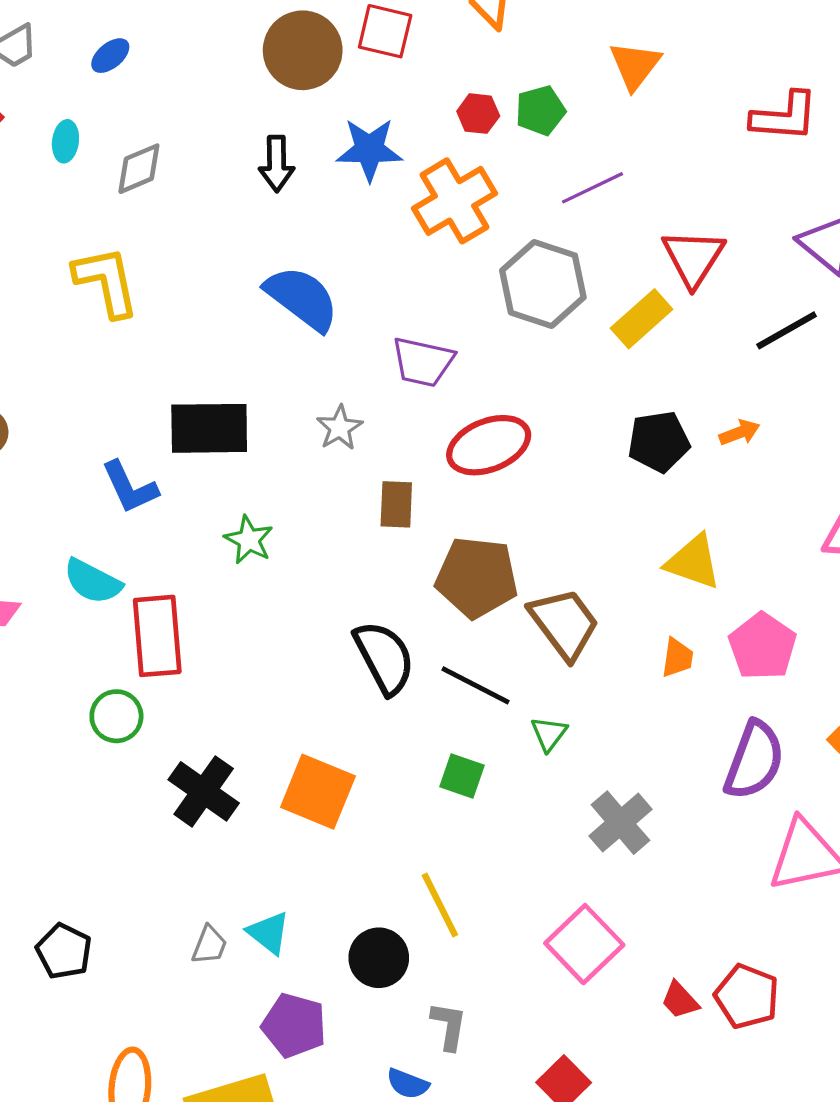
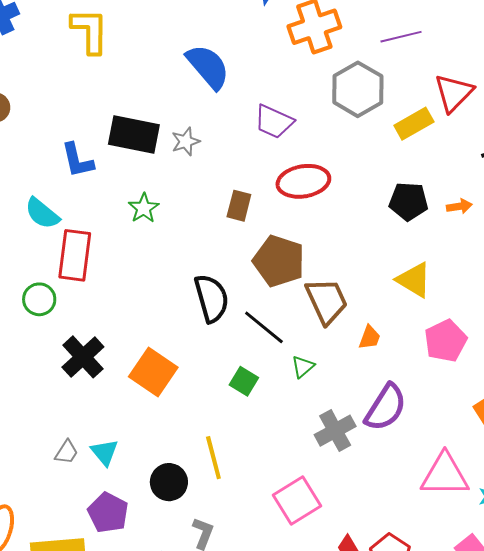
gray star: (340, 428) -> (186, 141), moved
orange trapezoid: (677, 658) -> (370, 337), moved
purple semicircle: (754, 760) -> (386, 407), moved

